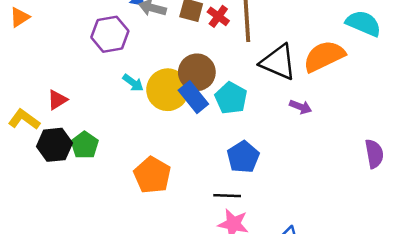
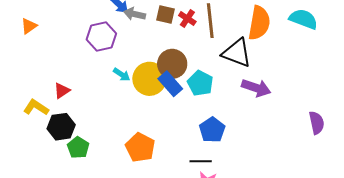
orange semicircle: (324, 56) -> (259, 23), moved, turned 128
purple arrow: (301, 107) -> (256, 88), size x1.6
green pentagon: (85, 145) -> (78, 148), moved

